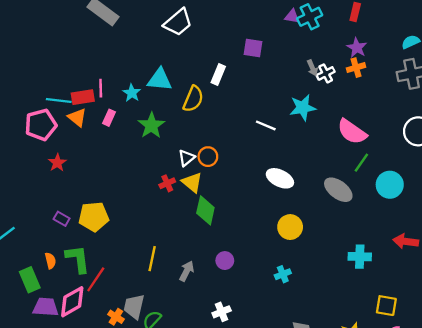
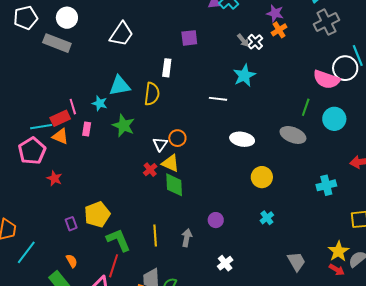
pink semicircle: (352, 132) -> (326, 79), moved
green diamond: (205, 210) -> (174, 185), moved
purple rectangle: (62, 219) -> (71, 224), turned 56
green L-shape: (78, 259) -> (118, 240), moved

